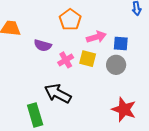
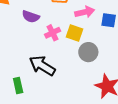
gray circle: (116, 65) -> (88, 52), moved
green rectangle: (35, 115) -> (18, 85), size x0.7

